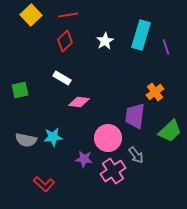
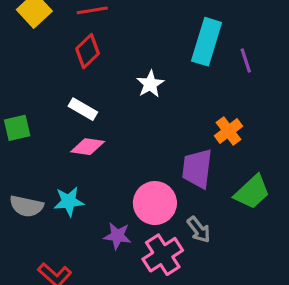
white star: (105, 41) -> (150, 84), moved
pink diamond: (79, 102) -> (88, 147), moved

